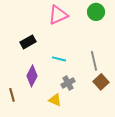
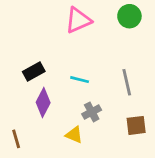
black rectangle: (28, 42) -> (34, 71), moved
brown square: (101, 82) -> (136, 125), moved, turned 35
brown line: (12, 95) -> (16, 139), moved

